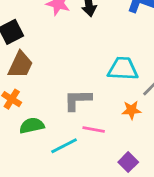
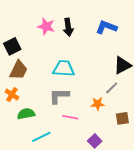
cyan trapezoid: (123, 69) -> (64, 69), moved
cyan line: (64, 146) -> (41, 137), moved

